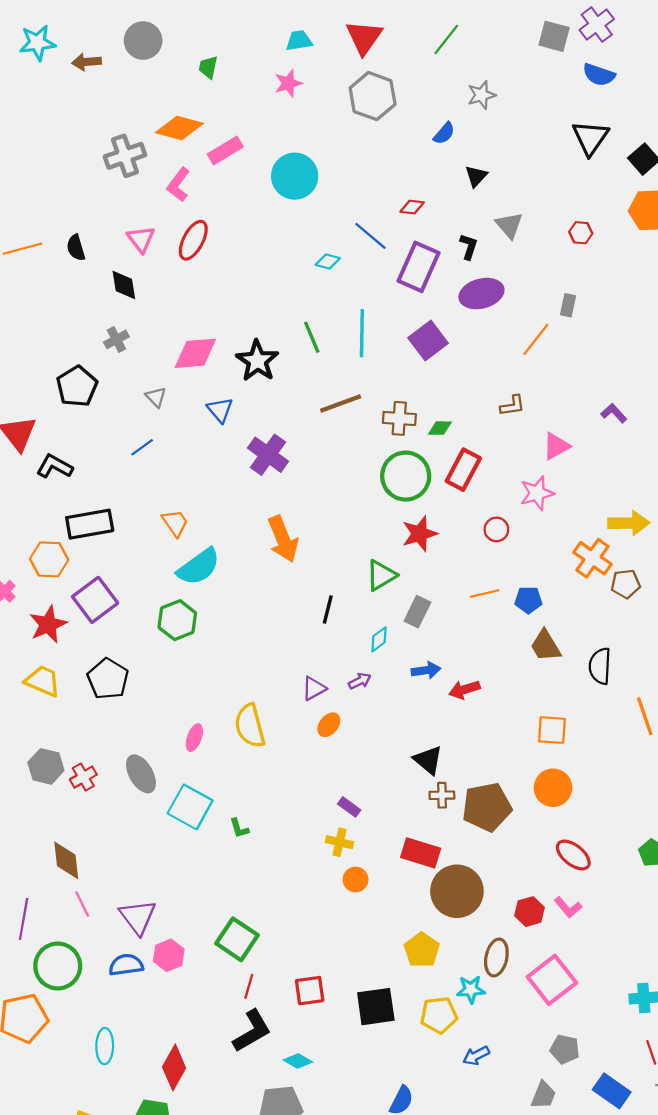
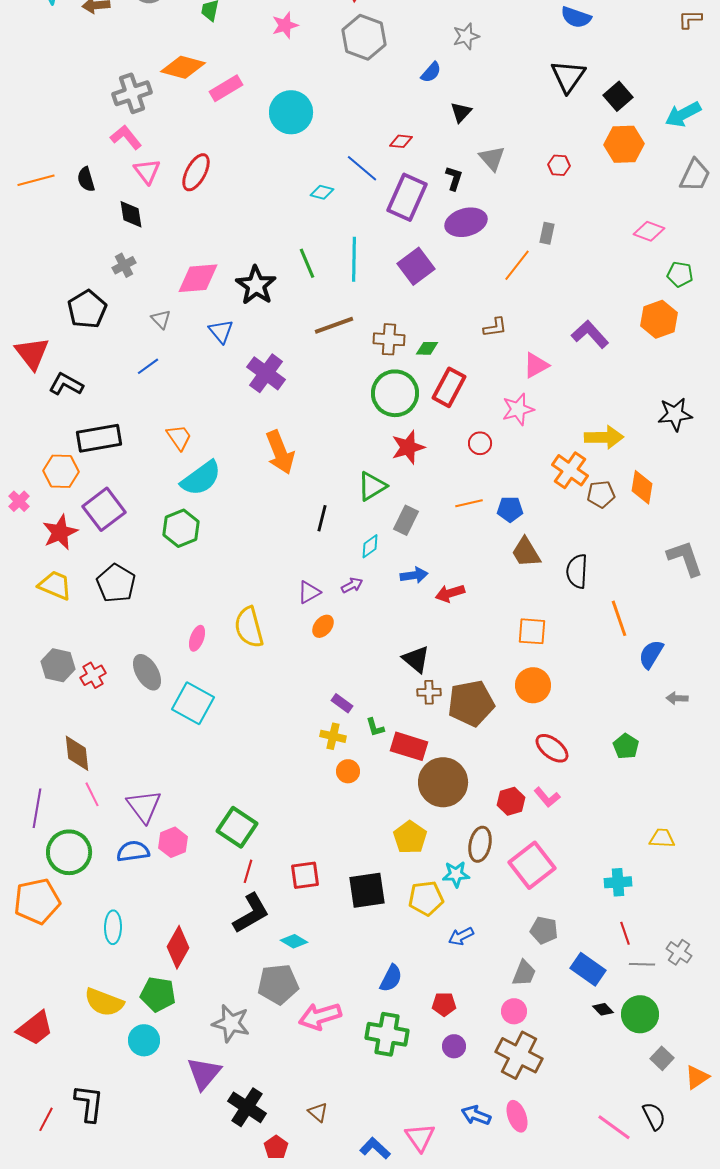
pink L-shape: (178, 185) -> (126, 137), moved, turned 104
purple L-shape: (614, 413) -> (590, 334), size x1.5
green L-shape: (239, 828) -> (375, 727), moved

